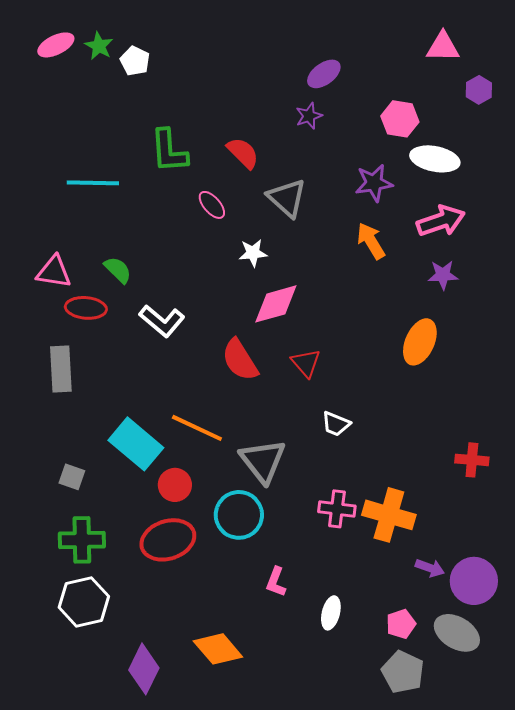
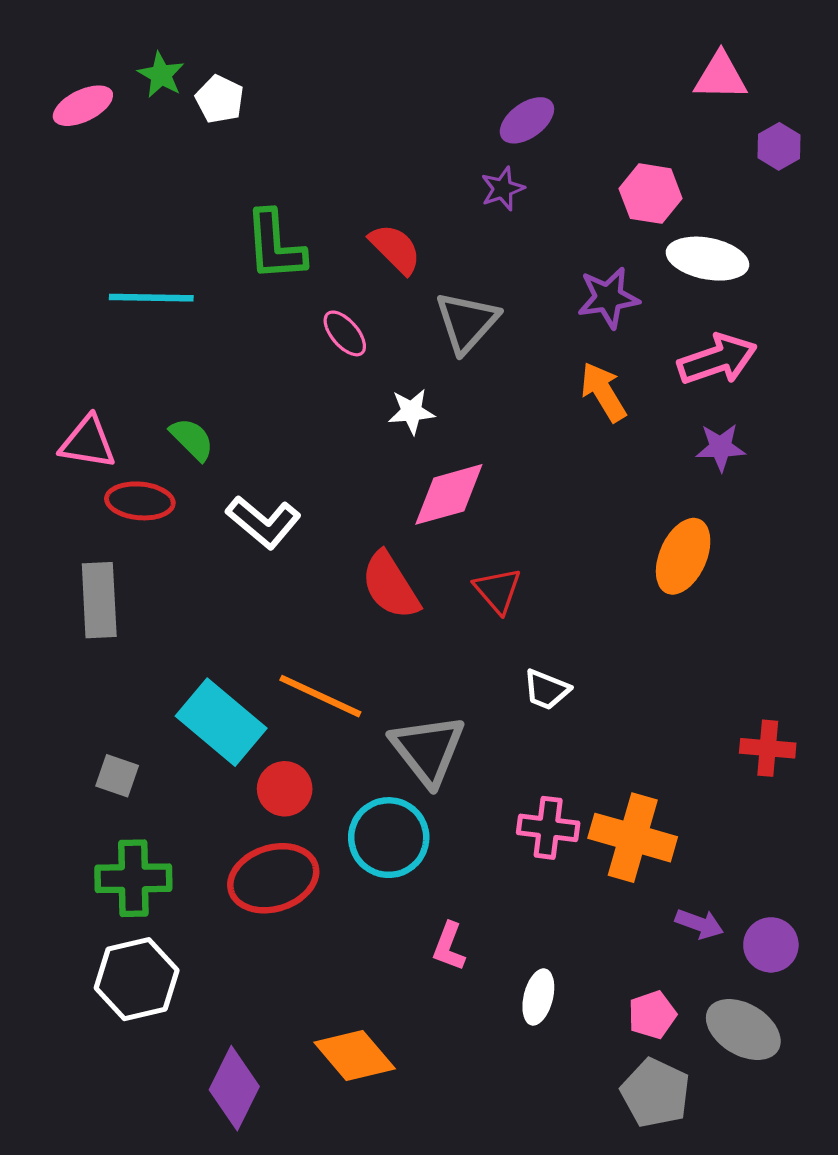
pink ellipse: (56, 45) -> (83, 106), moved
gray triangle: (287, 198) -> (467, 322), turned 30
purple circle: (474, 581) -> (771, 945), size x0.7

